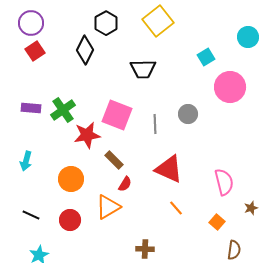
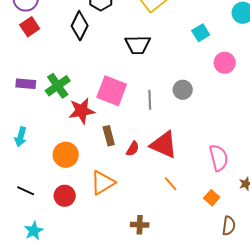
pink circle: (230, 87) -> (225, 63), size x0.7
brown rectangle: (114, 160) -> (109, 136), turned 30
red semicircle: (125, 184) -> (133, 149), moved

